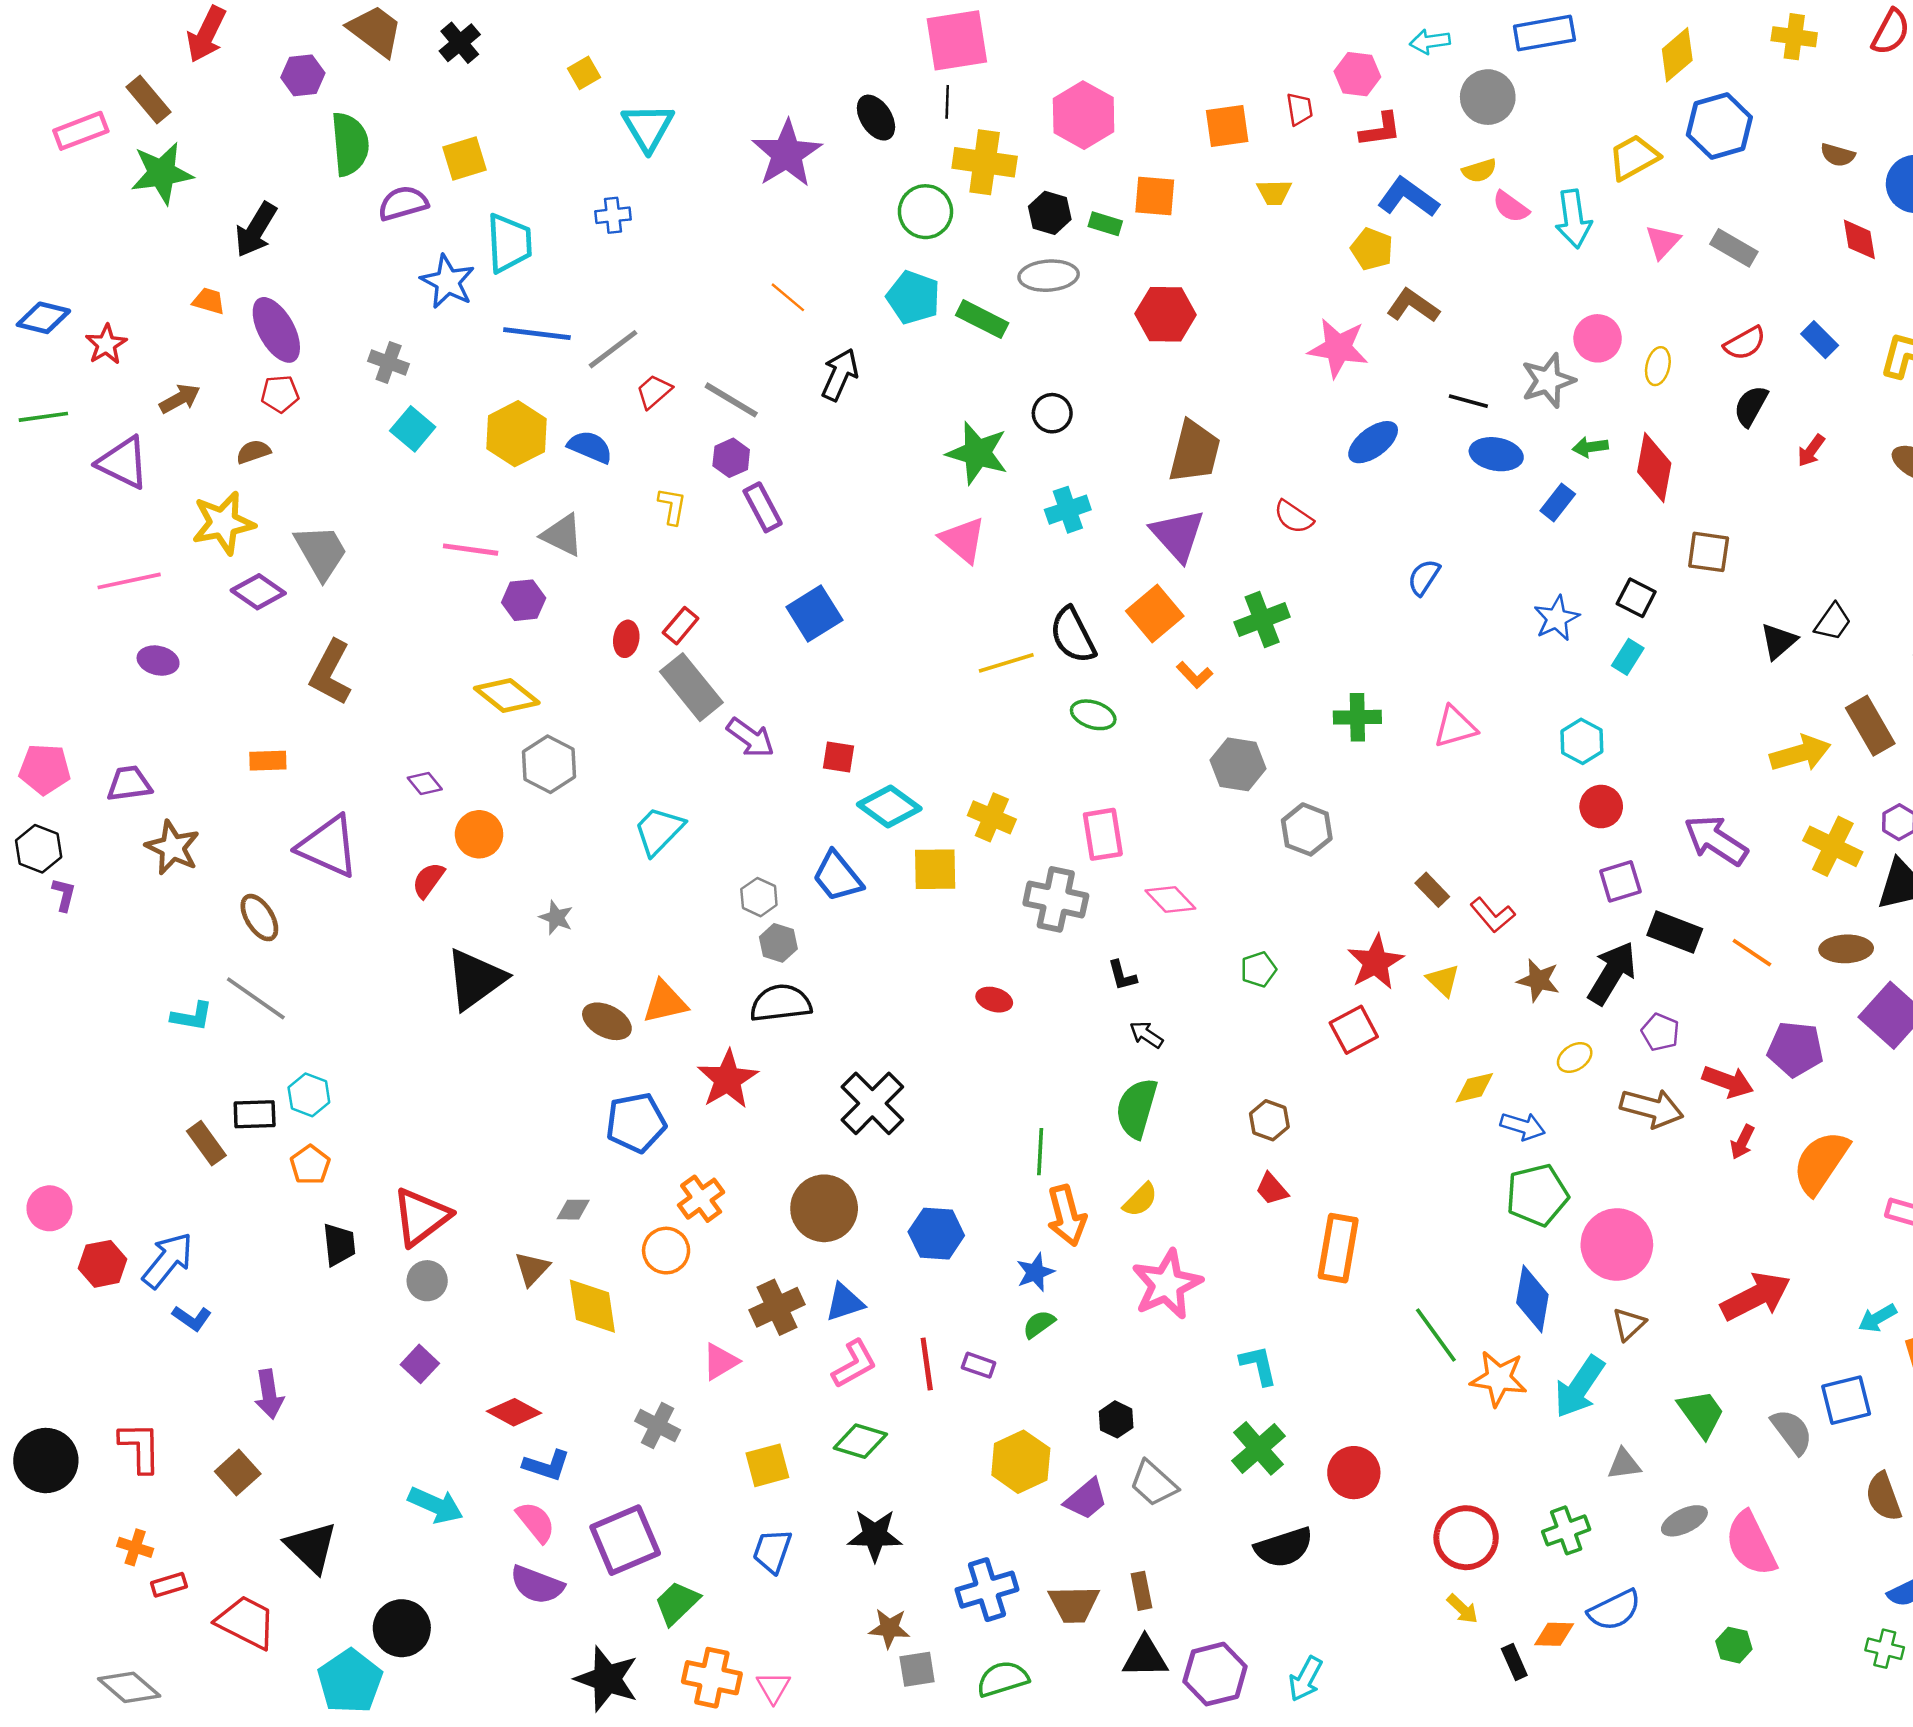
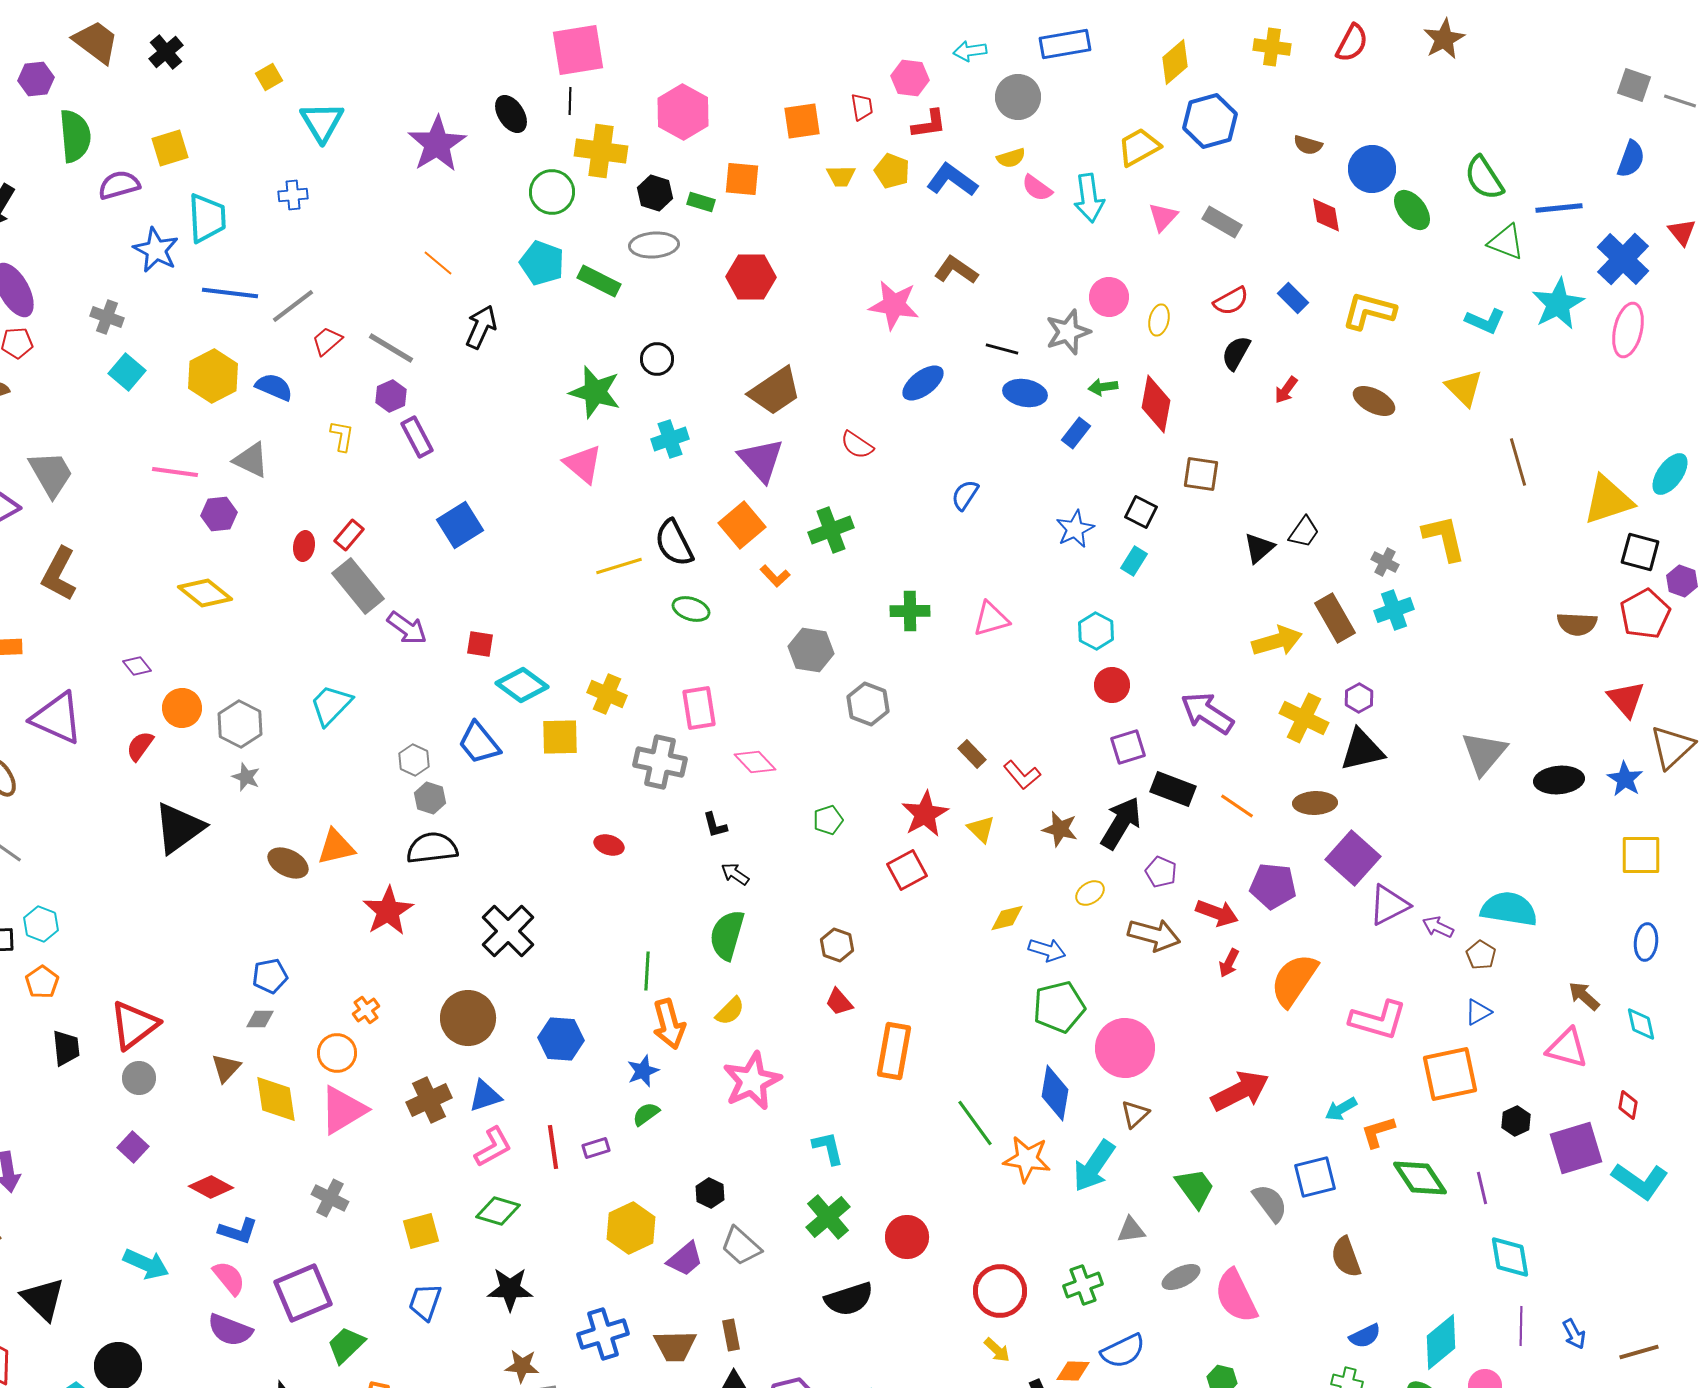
yellow pentagon: (1372, 249) -> (892, 171), moved
brown trapezoid: (1195, 452) -> (775, 391), turned 42
gray hexagon: (549, 764) -> (240, 724), moved
blue pentagon: (636, 1123) -> (270, 976), moved, size x0.7
orange cross: (701, 1199) -> (366, 1010), size x0.7
pink triangle: (720, 1362) -> (343, 1110), moved, size x1.6
purple rectangle: (979, 1365) -> (596, 1148), turned -36

